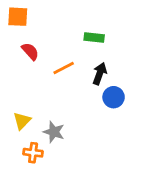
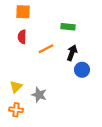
orange square: (18, 17) -> (23, 12), moved
red semicircle: (30, 51) -> (22, 37), turned -136
orange cross: (33, 153) -> (16, 110), moved

